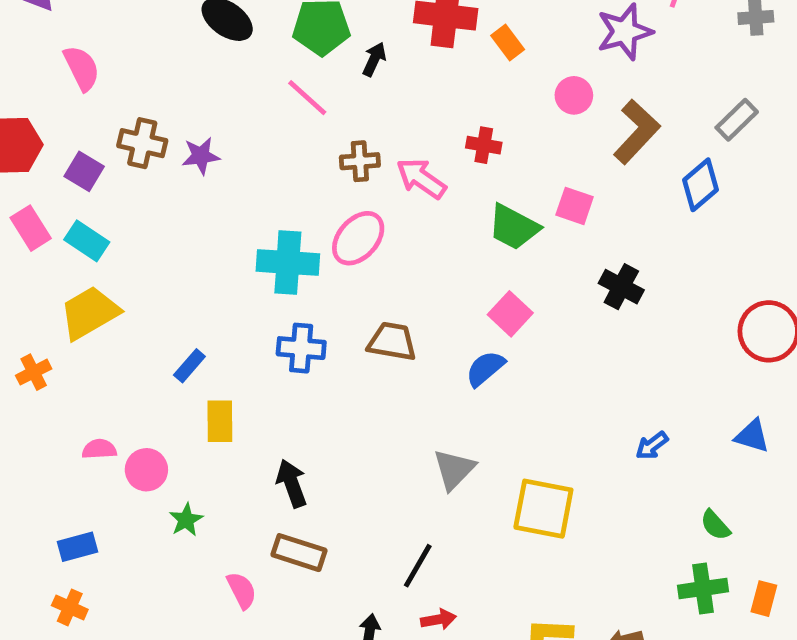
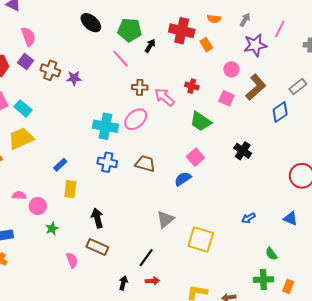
purple square: (84, 171) -> (26, 62), moved
pink square: (575, 206) -> (226, 98), moved

